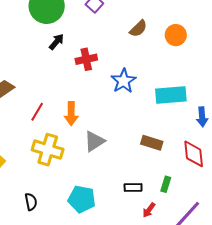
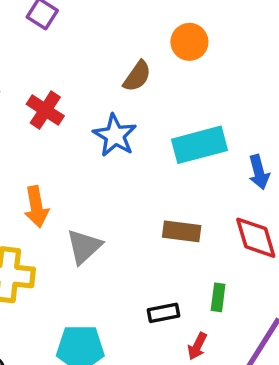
brown semicircle: (138, 29) -> (137, 76), moved
red cross: (86, 59) -> (45, 110), turned -35

